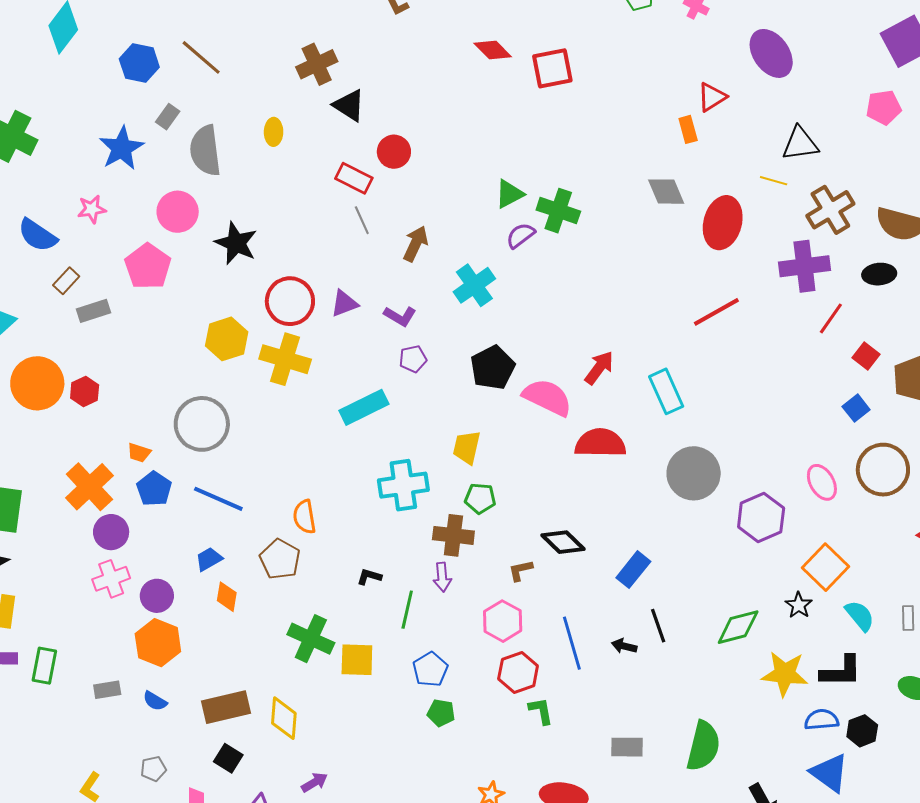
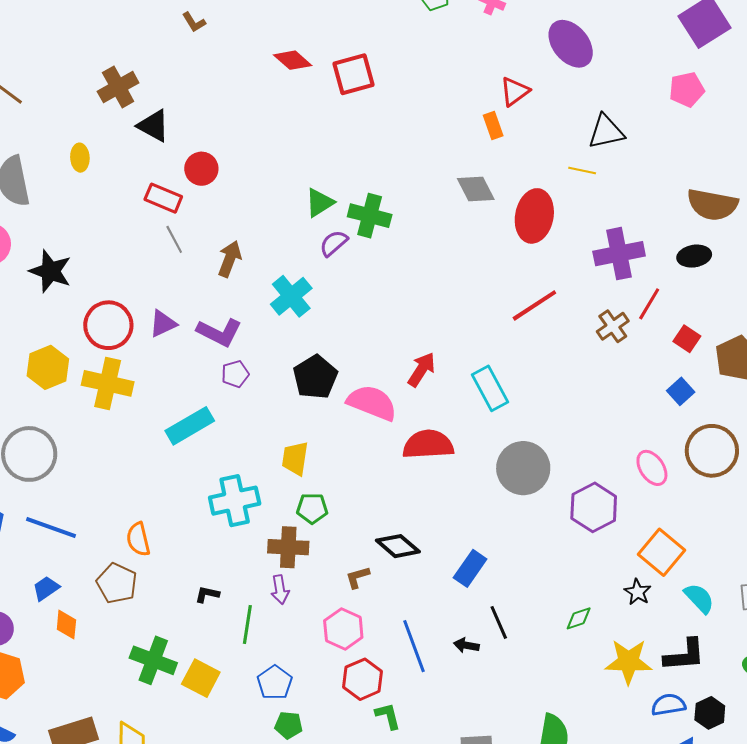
brown cross: (830, 210) -> (613, 326), moved, size x0.7
purple L-shape: (400, 316) -> (219, 332), size x1.4
green diamond: (738, 627) -> (579, 618), size x0.6
yellow square: (357, 660) -> (201, 678), turned 30

